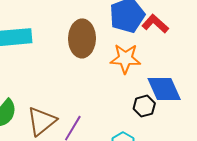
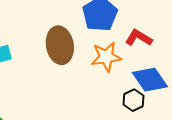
red L-shape: (155, 24) -> (139, 38), moved

